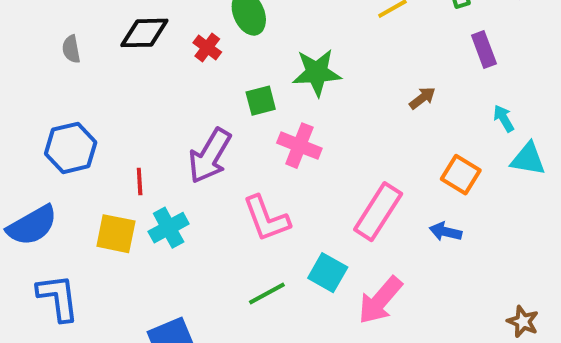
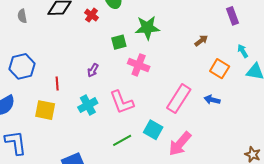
purple arrow: (210, 156) -> (93, 70), size x0.5
orange square: (461, 175) -> (220, 69), moved
cyan cross: (169, 228) -> (88, 105), moved
blue arrow: (445, 232) -> (212, 100), moved

